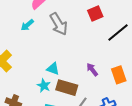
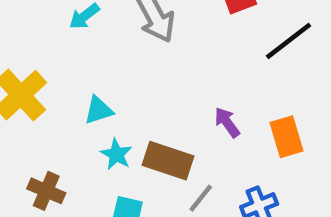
cyan triangle: (53, 69) -> (99, 110), moved, turned -40

